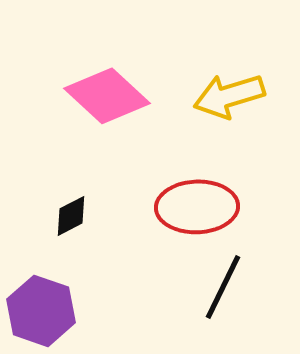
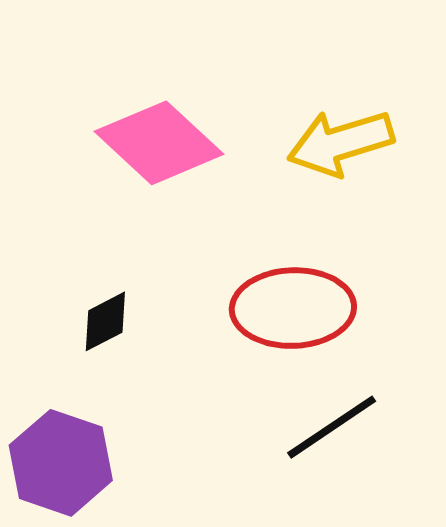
black line: (223, 287) -> (332, 427), turned 30

